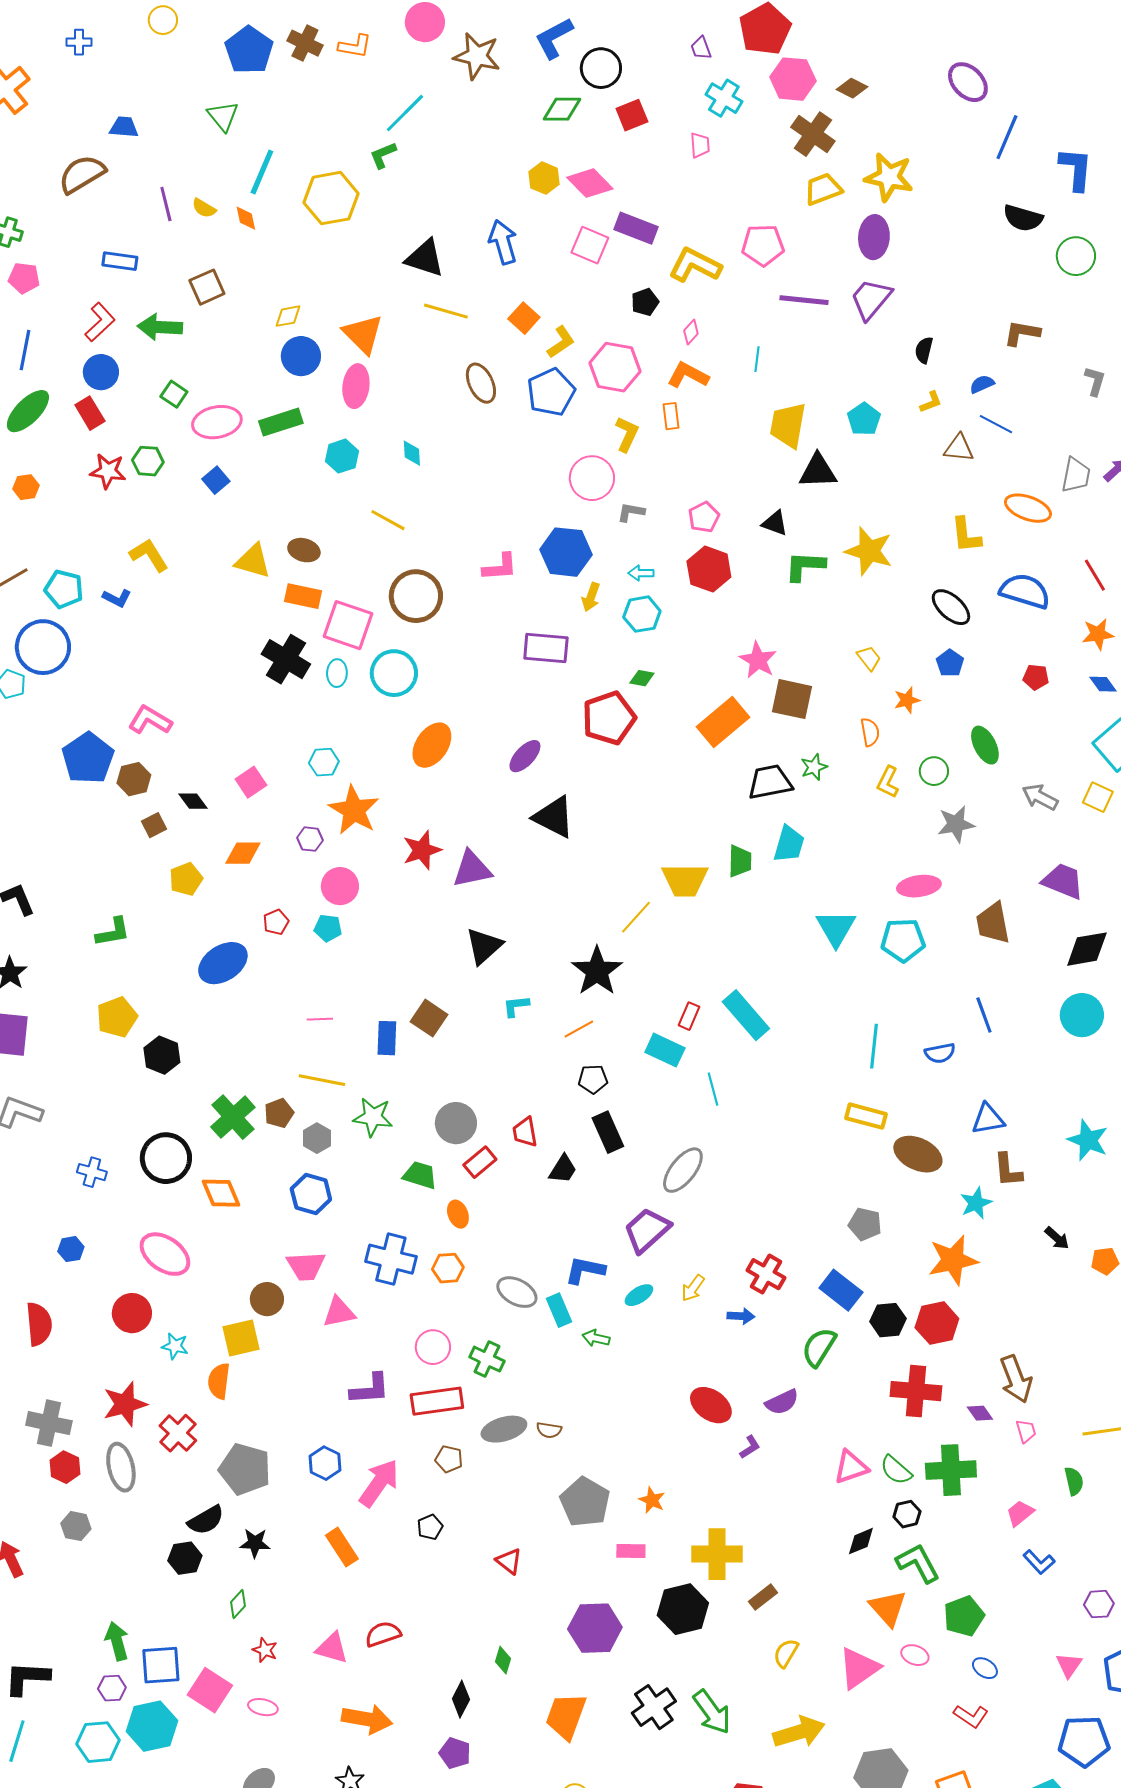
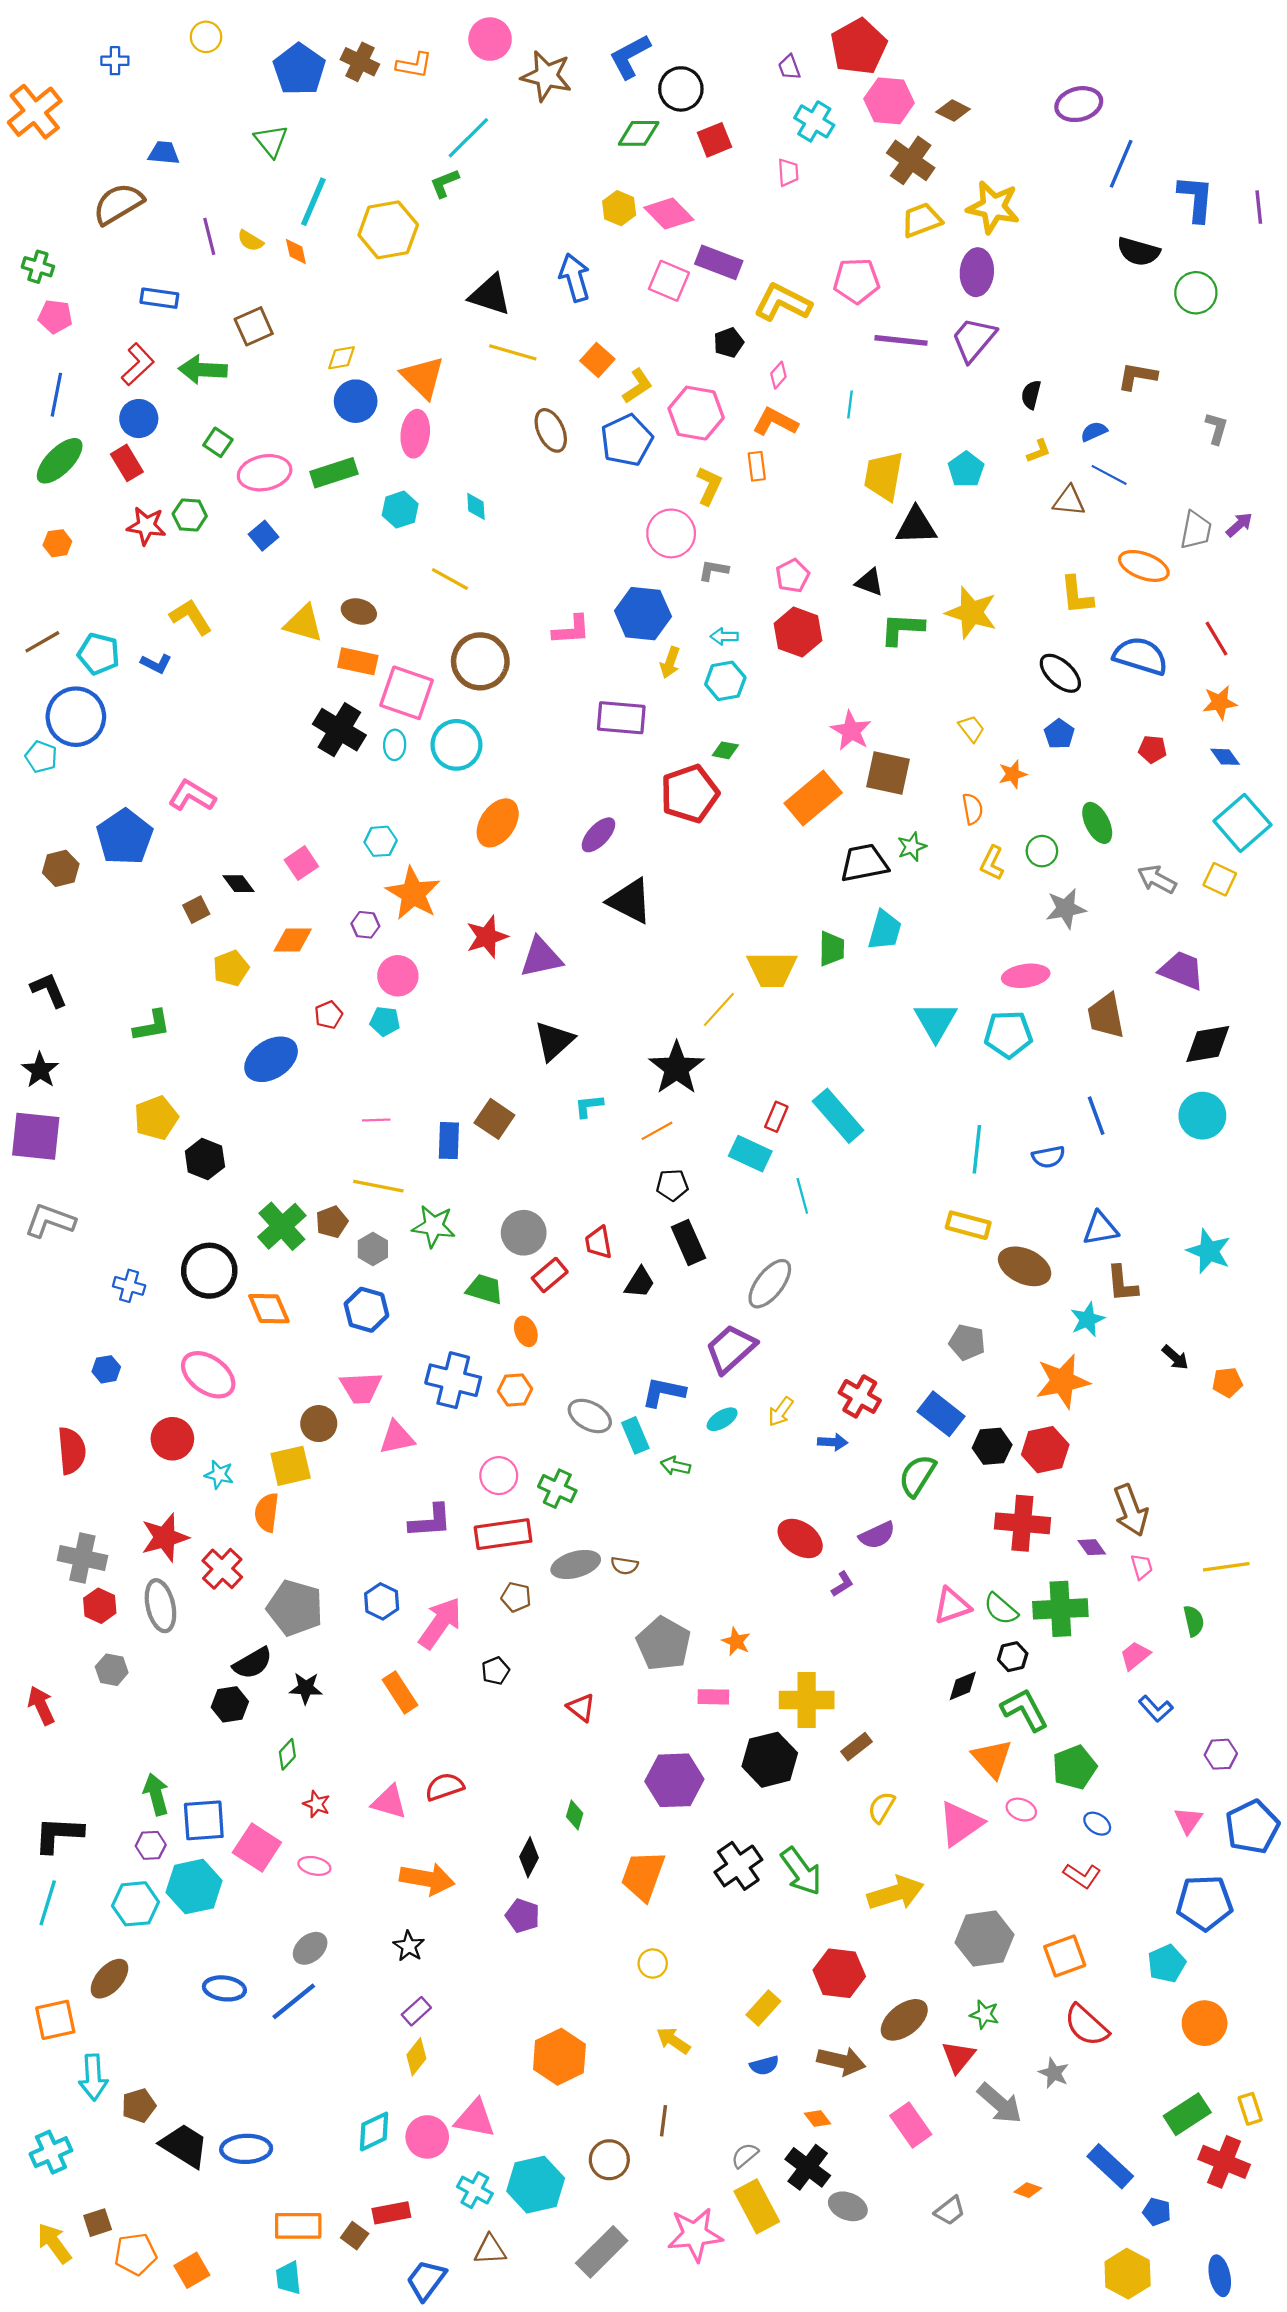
purple ellipse: (968, 82) -> (1079, 104), turned -60
brown hexagon: (134, 779) -> (61, 868), moved

